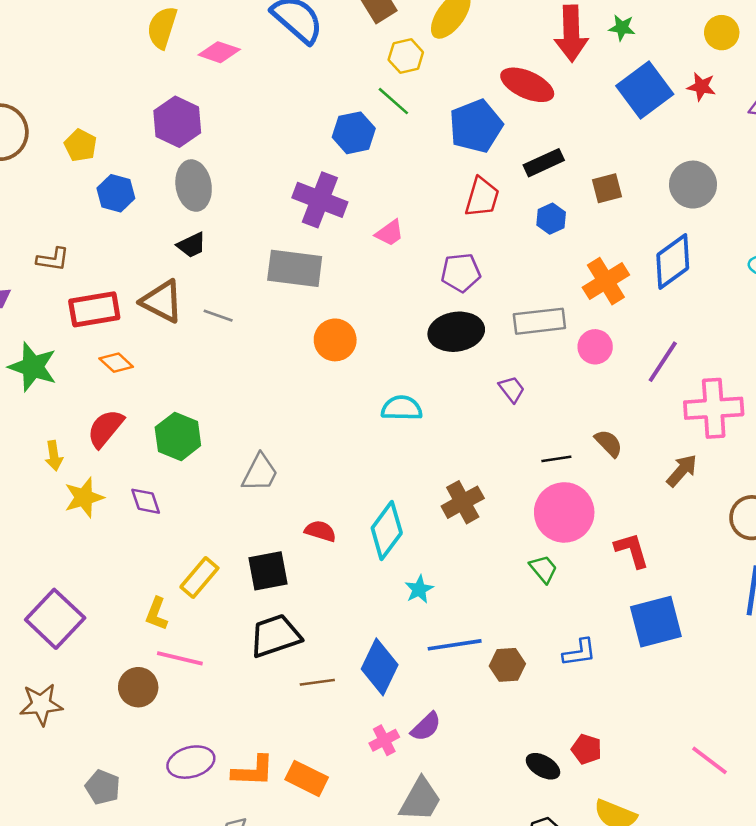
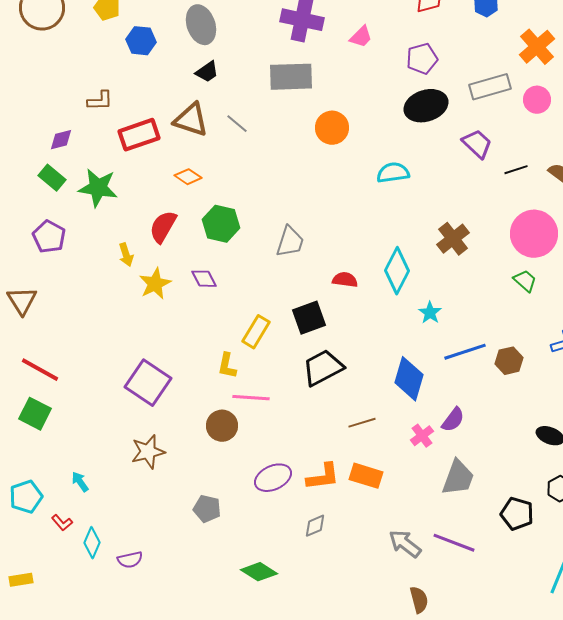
gray line: (218, 316) -> (237, 124), turned 30
orange diamond: (116, 363) -> (188, 177), moved
purple trapezoid: (512, 389) -> (477, 144), size x1.4
black line: (556, 459) -> (516, 170), moved
brown line: (317, 682) -> (362, 423), moved

